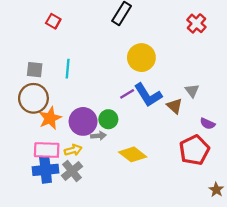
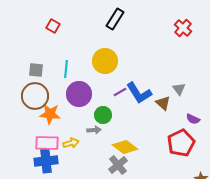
yellow circle: (141, 58) -> (105, 61), moved
orange star: (50, 118) -> (50, 114), turned 30
purple circle: (83, 121) -> (79, 94), moved
gray cross: (72, 171) -> (118, 165), moved

